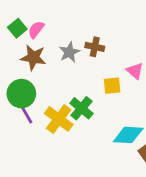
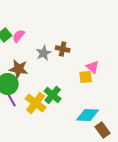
brown star: (33, 58) -> (19, 69), moved
yellow square: (112, 86) -> (86, 77), moved

